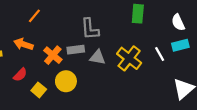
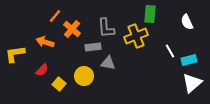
cyan rectangle: (180, 45) -> (189, 60), moved
orange cross: (53, 55) -> (72, 29), moved
gray triangle: (98, 57) -> (108, 63), moved
yellow cross: (129, 58) -> (136, 36), moved, turned 30

